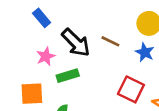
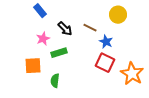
black arrow: (76, 43) -> (65, 29), size x0.7
blue star: (145, 52) -> (106, 42), moved

